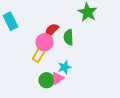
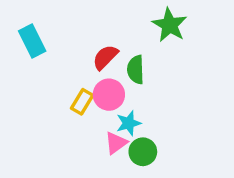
pink circle: (45, 42) -> (109, 95), moved
green circle: (47, 80) -> (143, 152), moved

